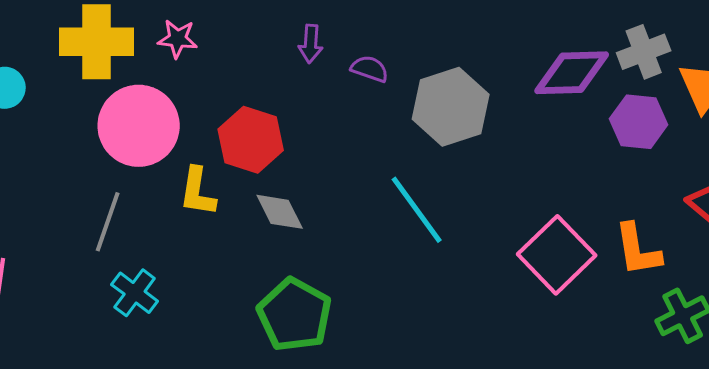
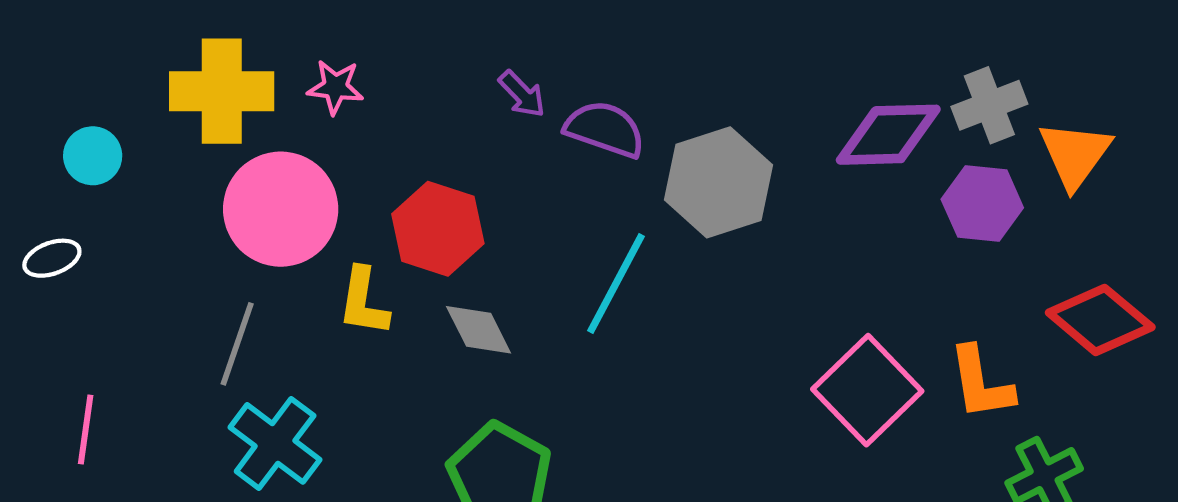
purple arrow: (311, 44) -> (522, 94), turned -48
purple semicircle: (370, 69) -> (605, 129), size x1.5
cyan line: (417, 210) -> (616, 283), moved, turned 64
cyan cross: (135, 293) -> (275, 443), size x1.4

